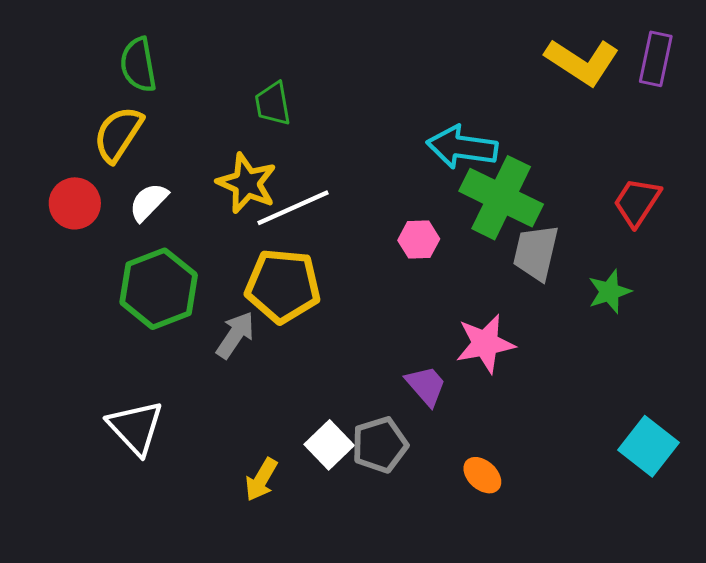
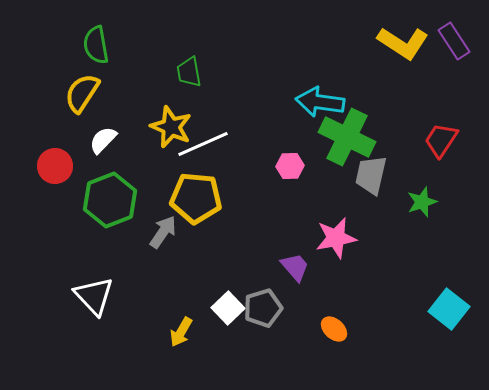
purple rectangle: (656, 59) -> (454, 41), turned -45
red circle: (75, 203) -> (55, 166), moved

